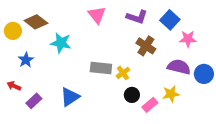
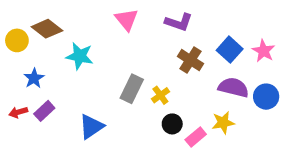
blue square: (170, 20) -> (230, 50), moved
pink star: (188, 39) -> (264, 51), moved, turned 30
gray rectangle: (101, 68) -> (132, 89), turned -70
red arrow: (14, 86) -> (18, 112), turned -40
purple rectangle: (34, 101) -> (44, 111), moved

